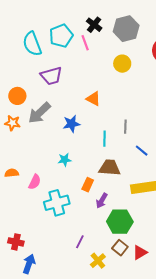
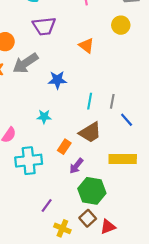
orange triangle: (93, 99) -> (86, 46), moved
gray line: (125, 127) -> (112, 101), moved
brown trapezoid: (110, 168) -> (90, 132), turned 135
yellow cross: (98, 261) -> (62, 228), turned -35

